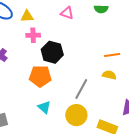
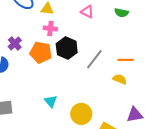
orange pentagon: (40, 76) -> (41, 52), moved
gray line: (81, 89) -> (94, 59), moved

